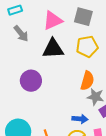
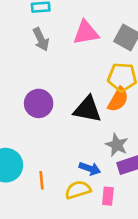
black triangle: (53, 49) -> (87, 109), moved
orange semicircle: (87, 81) -> (118, 100), moved

